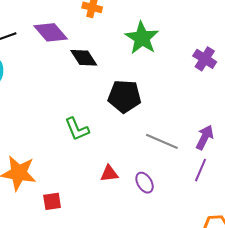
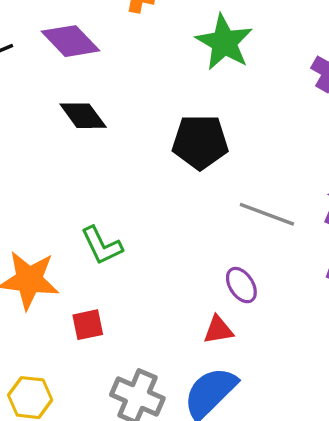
black diamond: (84, 58) -> (83, 116), moved
green L-shape: (77, 129) -> (102, 246), moved
red triangle: (109, 174) -> (218, 330), moved

